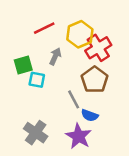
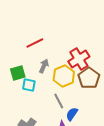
yellow hexagon: (80, 34) -> (64, 76), moved
brown pentagon: (95, 80) -> (89, 78), moved
blue semicircle: (90, 115) -> (72, 114), turned 104

